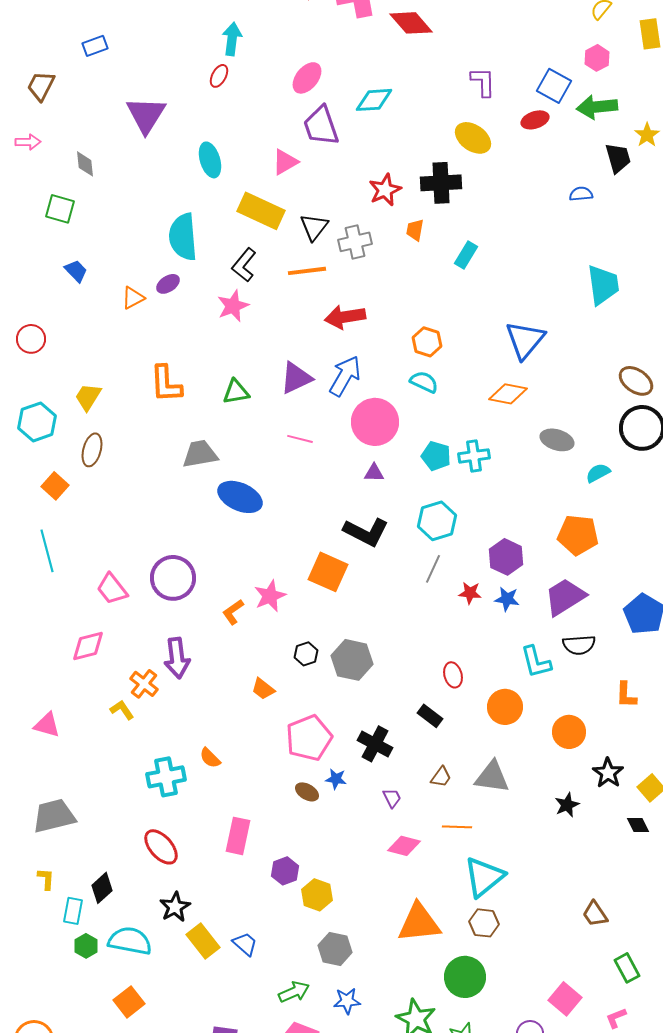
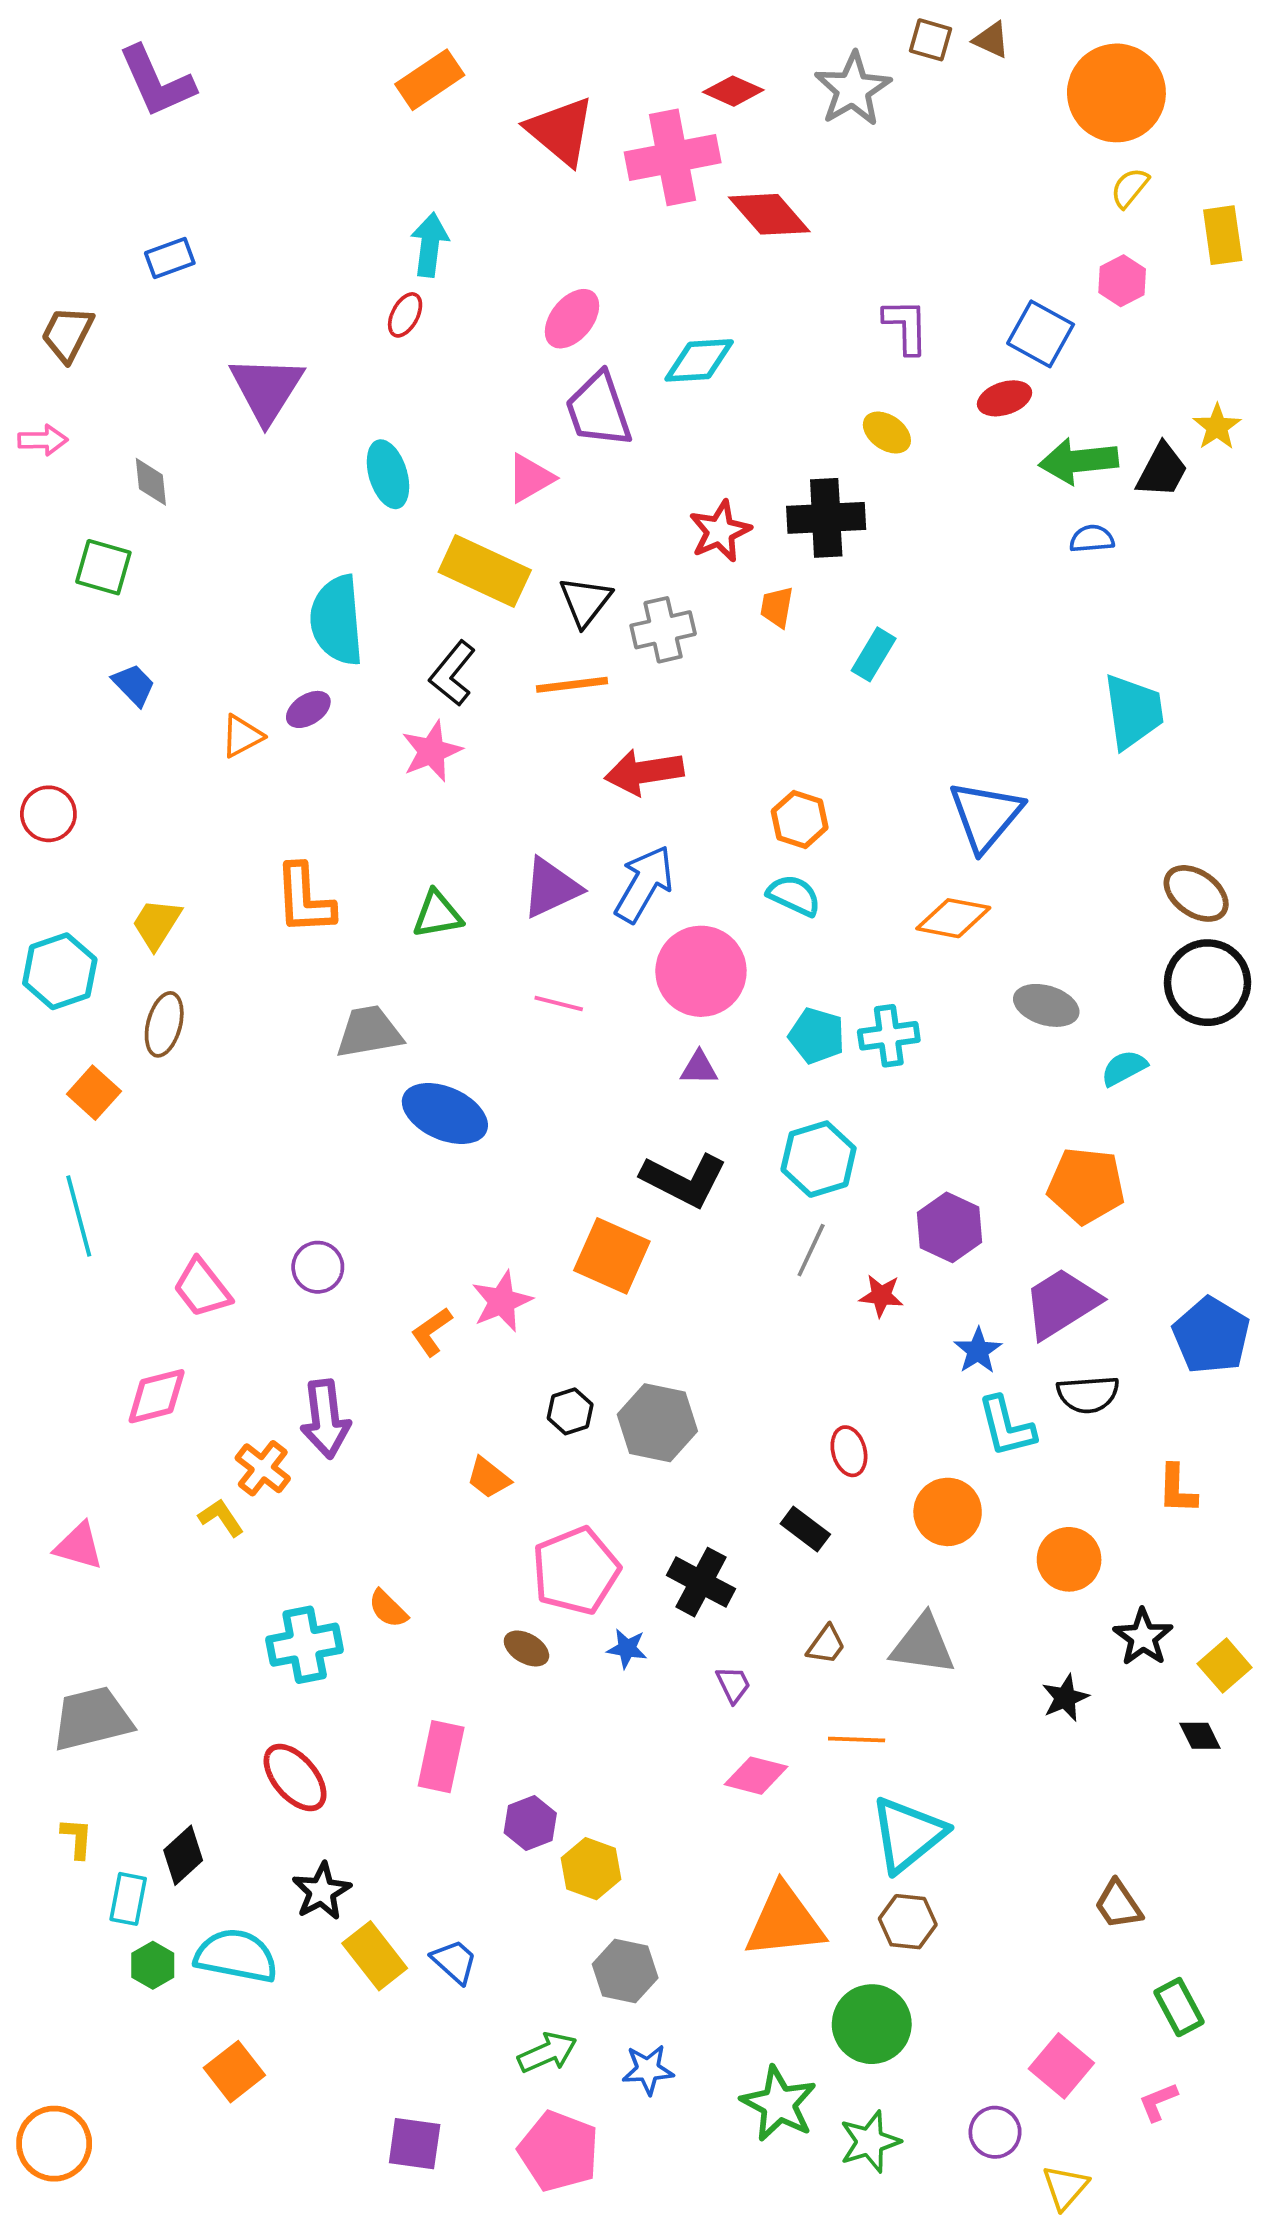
green arrow: (597, 107) -> (1078, 461), moved
yellow ellipse: (473, 138) -> (887, 433), size x0.7
black trapezoid: (618, 158) -> (1162, 470), turned 44
purple circle: (173, 578) -> (318, 1267), size x0.6
blue star: (507, 599) -> (978, 1351), moved, turned 30
brown ellipse: (307, 792) -> (526, 1648), moved

